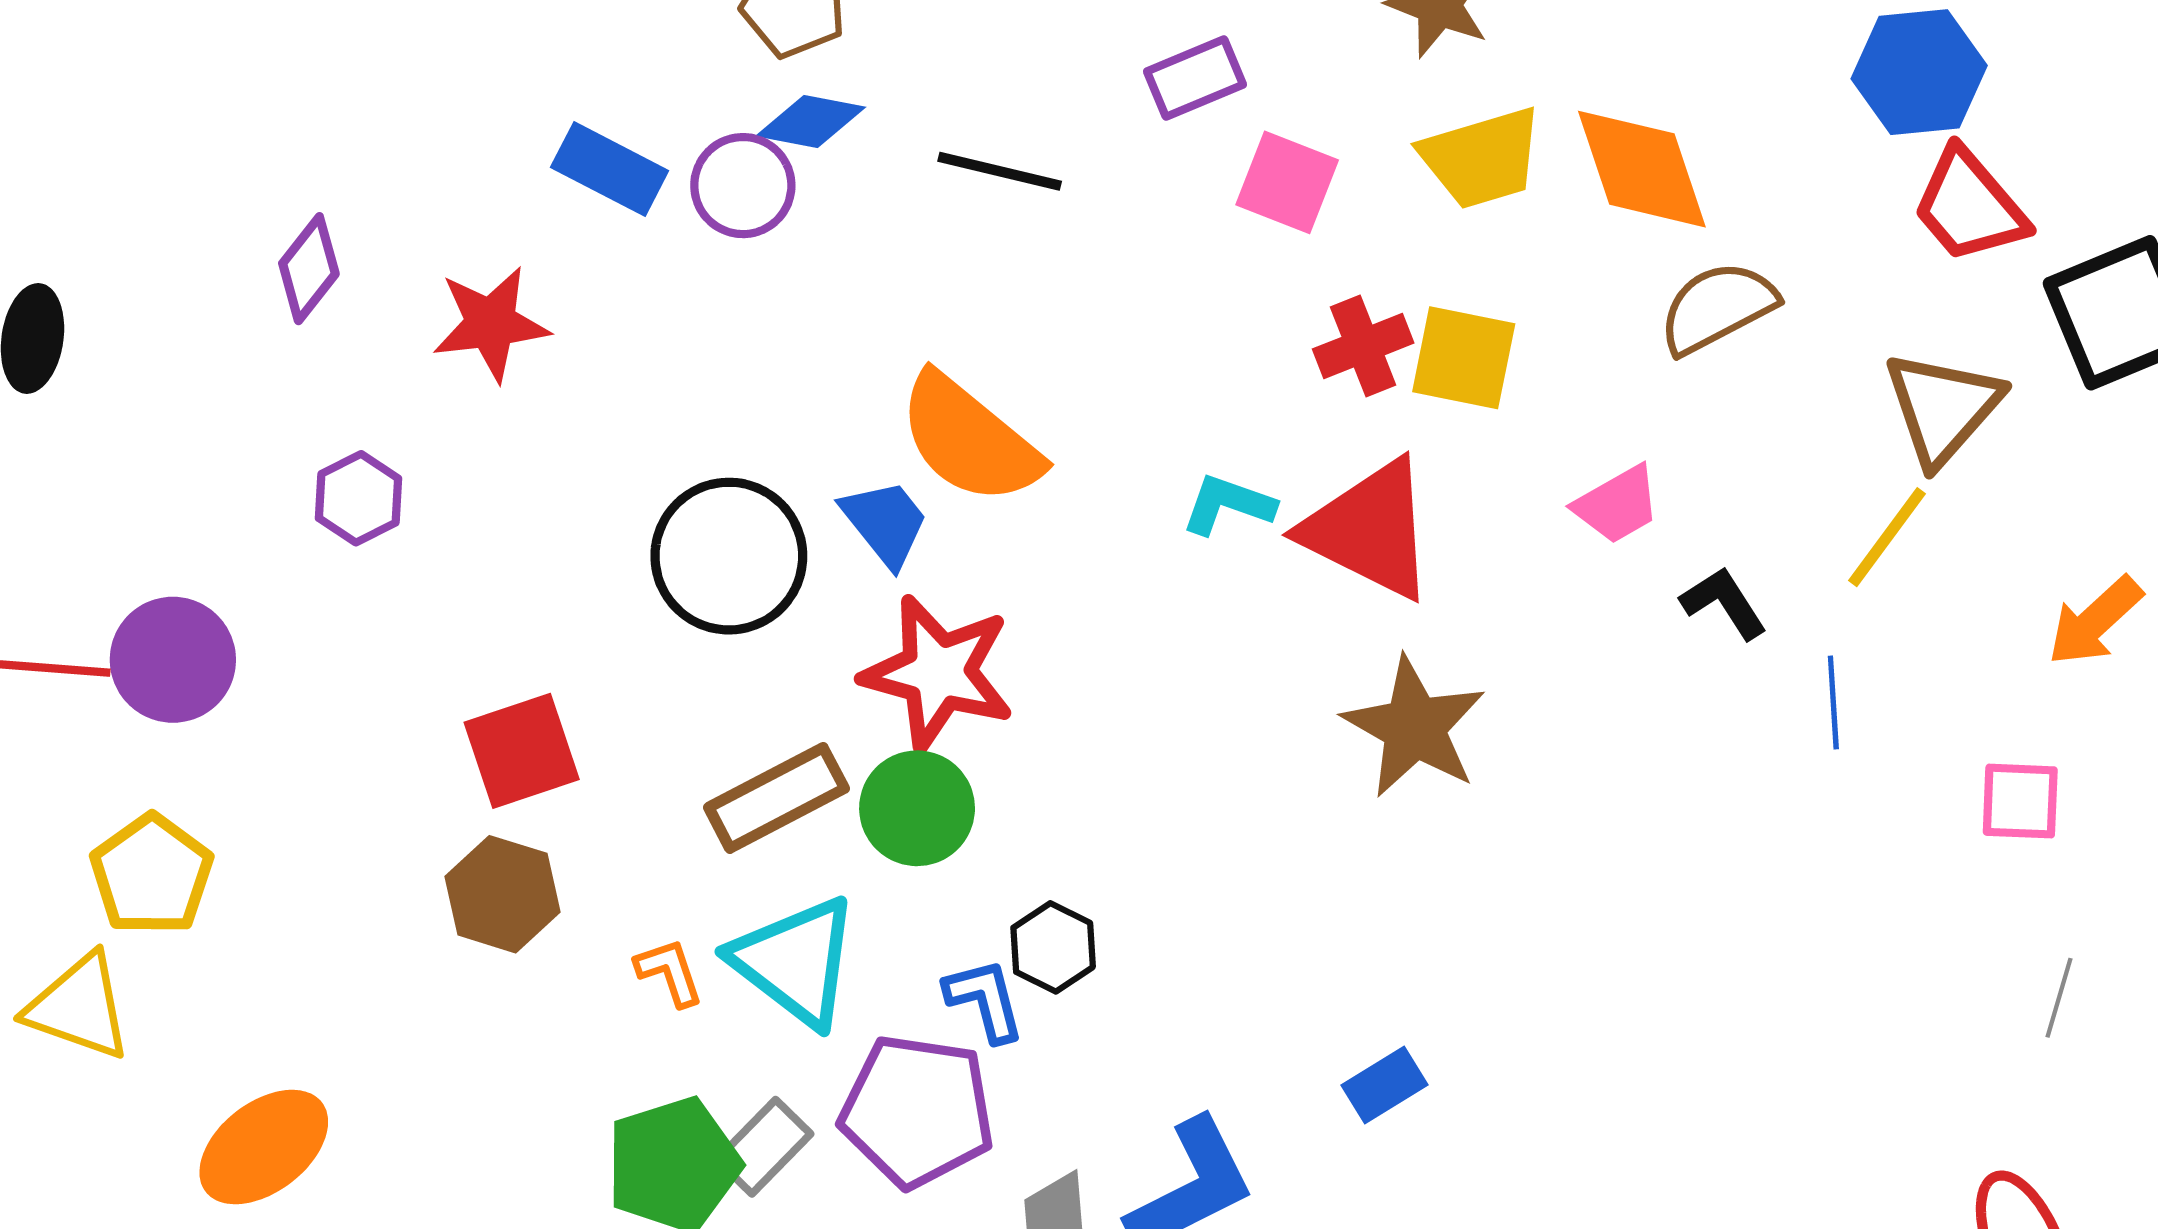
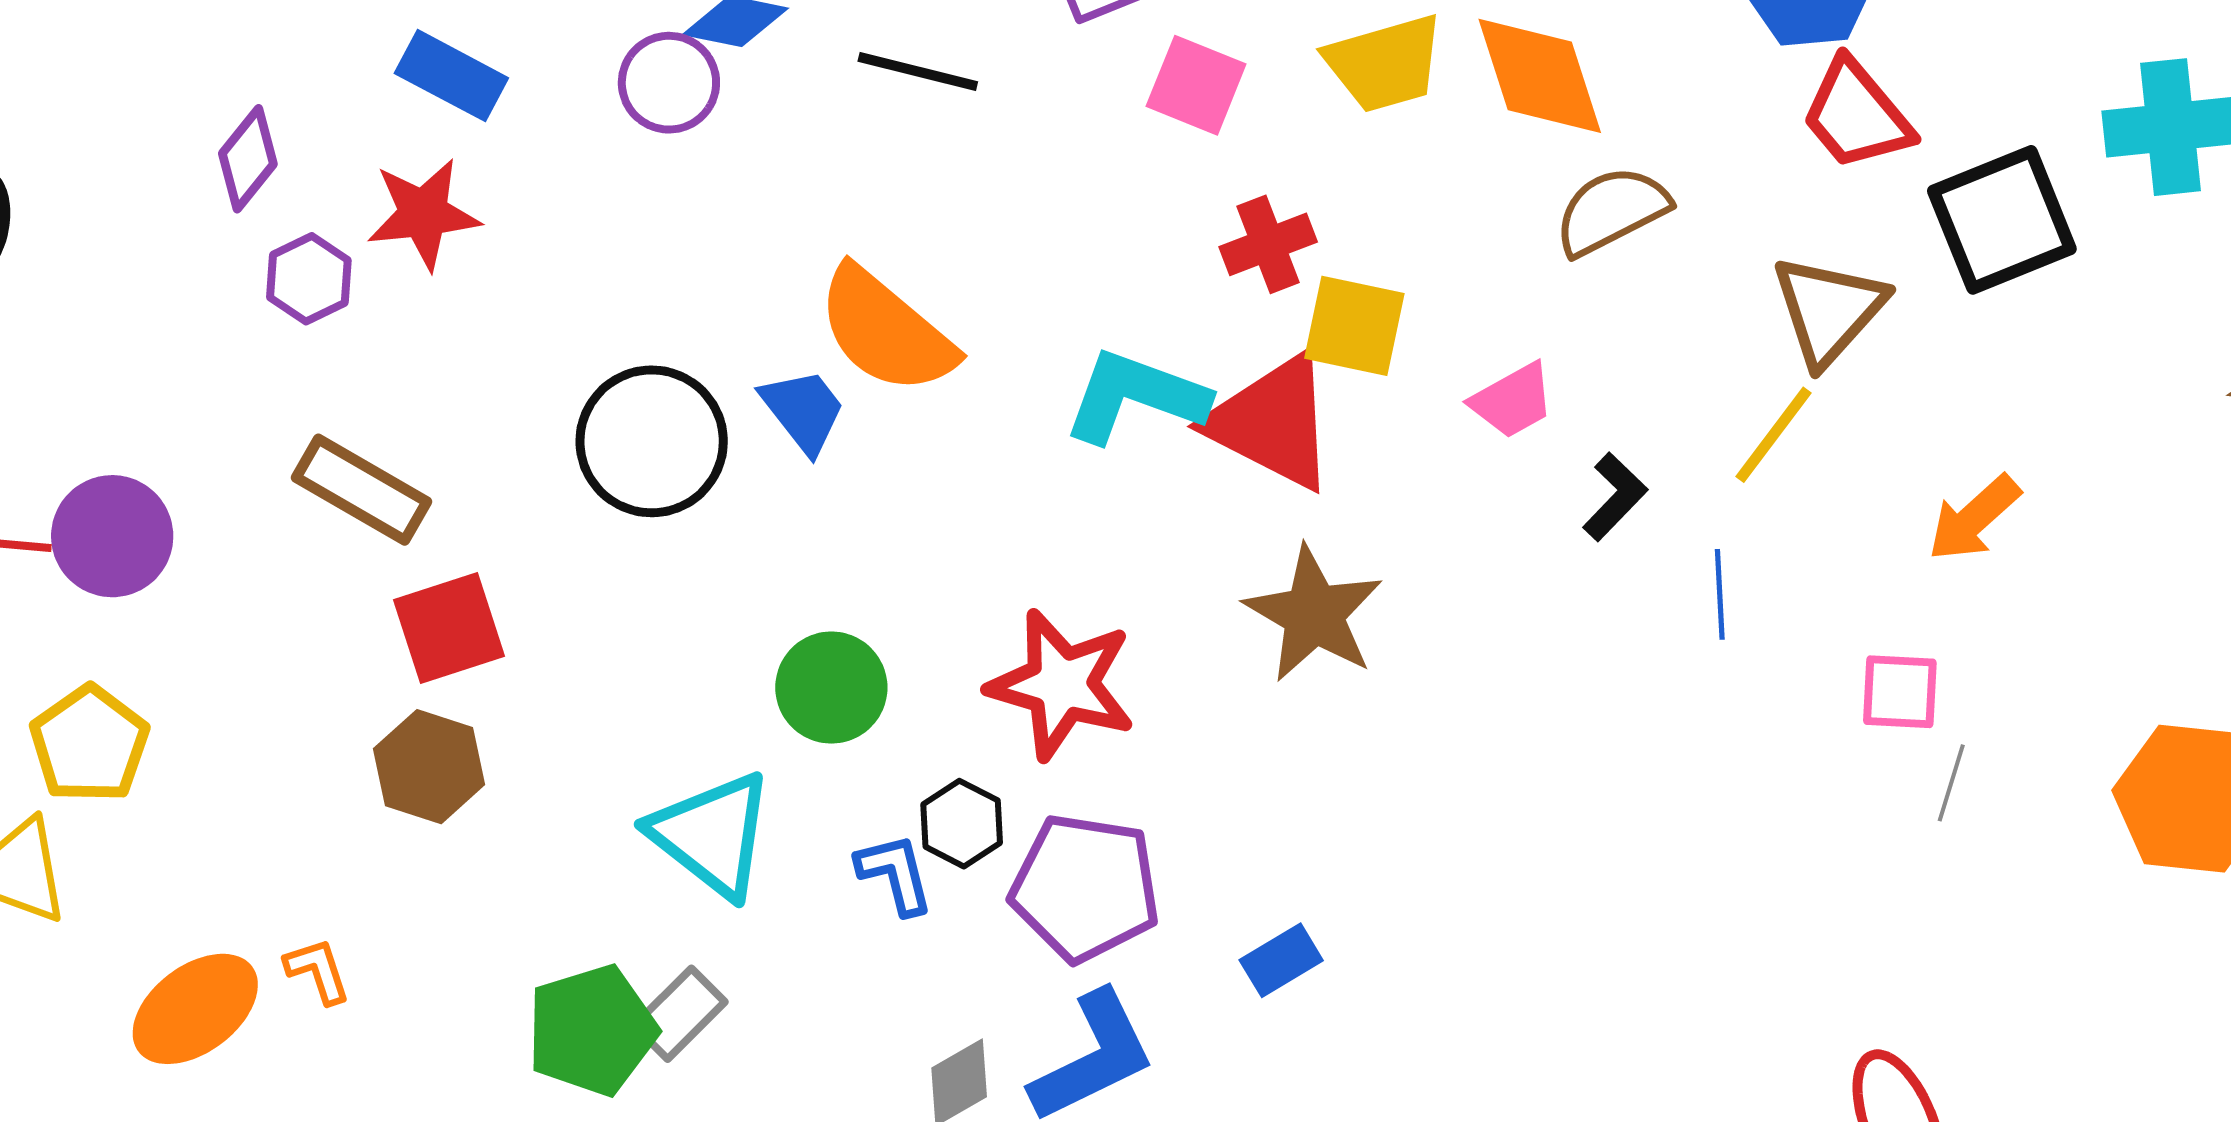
blue rectangle: (610, 169) -> (451, 76), moved
yellow square: (1464, 358) -> (1354, 326), moved
purple hexagon: (359, 498) -> (309, 279), moved
cyan L-shape: (1228, 505) -> (1136, 397), size x1.6
black L-shape: (1724, 603) -> (1615, 497), turned 76
red star: (938, 673) -> (1062, 685), moved
brown rectangle: (777, 798) -> (362, 490), moved, turned 57
orange L-shape: (669, 972) -> (318, 971), moved
gray line: (2059, 998) -> (1951, 783), moved
purple pentagon: (917, 1111) -> (1085, 888), moved

